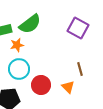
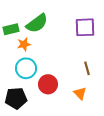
purple square: (78, 28) -> (85, 27), turned -30
orange triangle: (68, 87) -> (80, 93), moved

